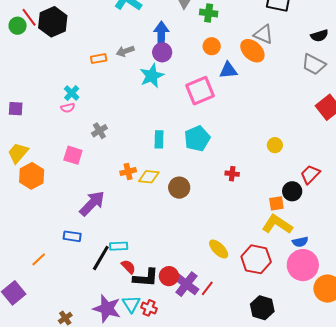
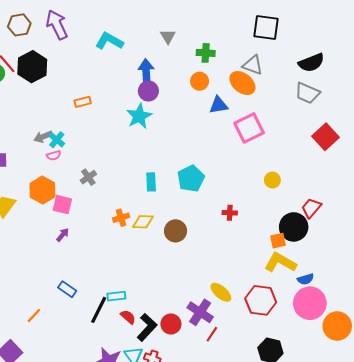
green cross: (209, 13) -> (206, 53), moved
black semicircle: (319, 36) -> (311, 63), size x1.4
gray arrow: (125, 51) -> (43, 137), moved
pink square: (200, 91) -> (249, 128), moved
orange hexagon: (32, 176) -> (42, 190), moved
black circle: (292, 191) -> (294, 227), size x1.4
purple arrow: (92, 203) -> (63, 235), moved, size x0.5
blue rectangle: (72, 236) -> (67, 289), turned 30
black L-shape: (146, 278) -> (147, 327), turned -48
purple cross: (186, 284) -> (200, 312), moved

